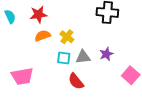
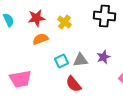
yellow cross: (67, 37) -> (64, 22), moved
cyan square: (64, 58) -> (61, 61), turned -32

